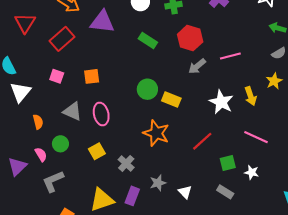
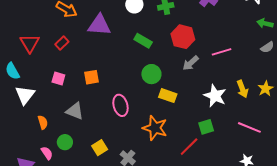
red triangle: (25, 23) -> (30, 43), moved
red rectangle: (62, 39) -> (62, 43), size x0.6
yellow star: (274, 81) -> (266, 89), moved
green circle: (147, 89) -> (151, 74), moved
pink ellipse: (101, 114) -> (120, 105), moved
red line: (202, 141) -> (189, 147), moved
green square: (228, 163) -> (206, 127), moved

